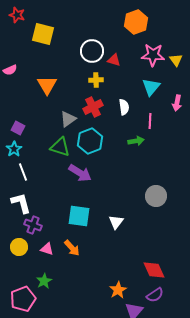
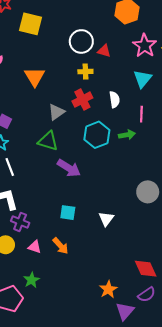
pink star: (153, 55) -> (145, 46), turned 30
cyan hexagon: (90, 141) -> (97, 135), moved
cyan square: (79, 216) -> (68, 213), size x0.7

